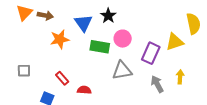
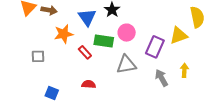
gray square: (24, 71) -> (38, 56), moved
red rectangle: (62, 78) -> (85, 52), moved

